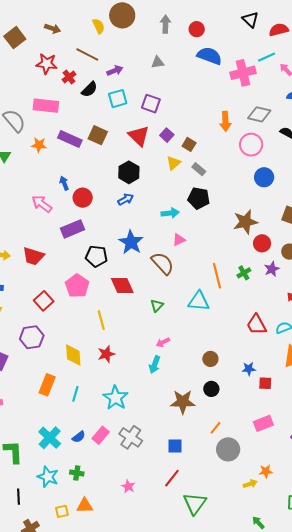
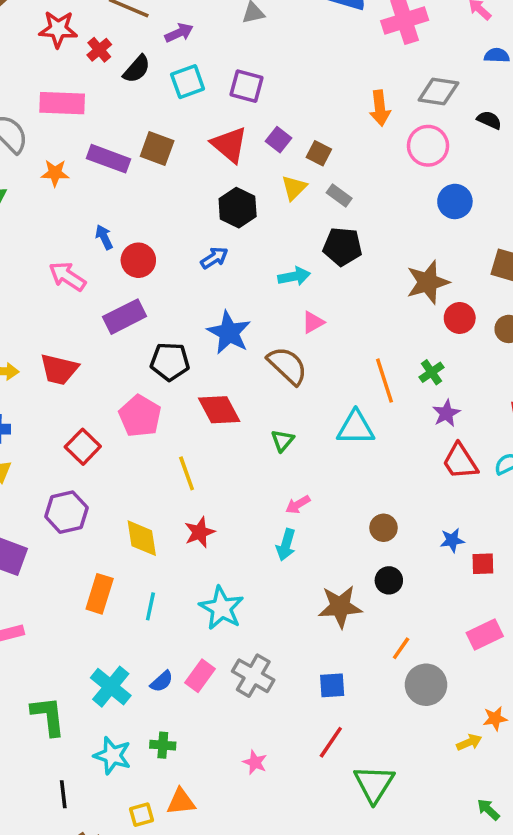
black hexagon: (129, 172) -> (238, 208), moved
purple star: (272, 269) -> (446, 413), moved

